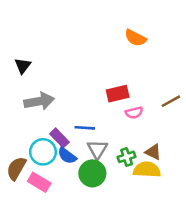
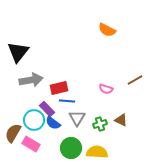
black triangle: (23, 66) -> (18, 52), size x1.6
red rectangle: (118, 94) -> (59, 88), moved
pink semicircle: (134, 113) -> (106, 89), turned 32
yellow semicircle: (147, 170) -> (97, 152), moved
green circle: (92, 173) -> (71, 148), moved

